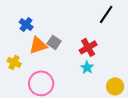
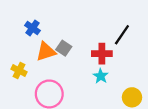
black line: (106, 14) -> (122, 35), moved
red cross: (88, 47) -> (102, 54), turned 30

